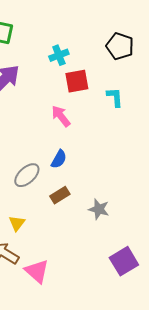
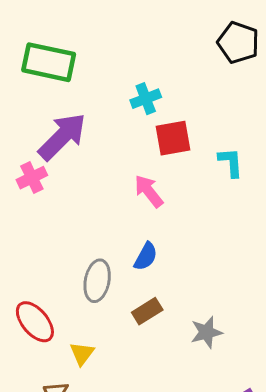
black pentagon: (120, 46) -> (238, 42), moved
gray ellipse: (27, 175) -> (97, 281), turned -36
gray star: (99, 209) -> (206, 332), turned -30

